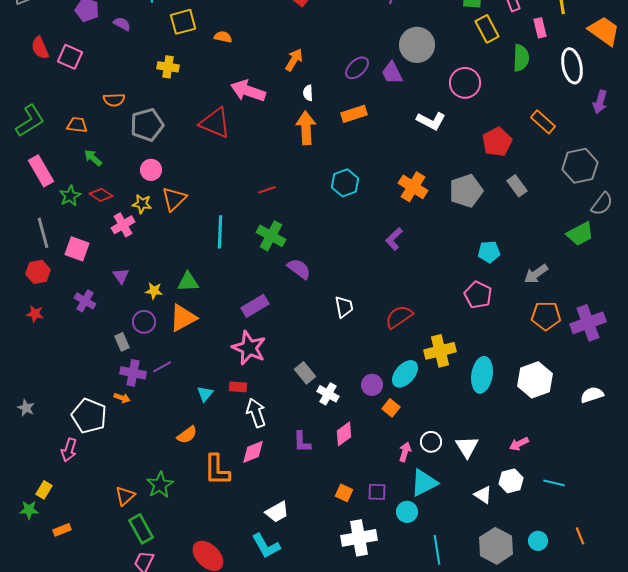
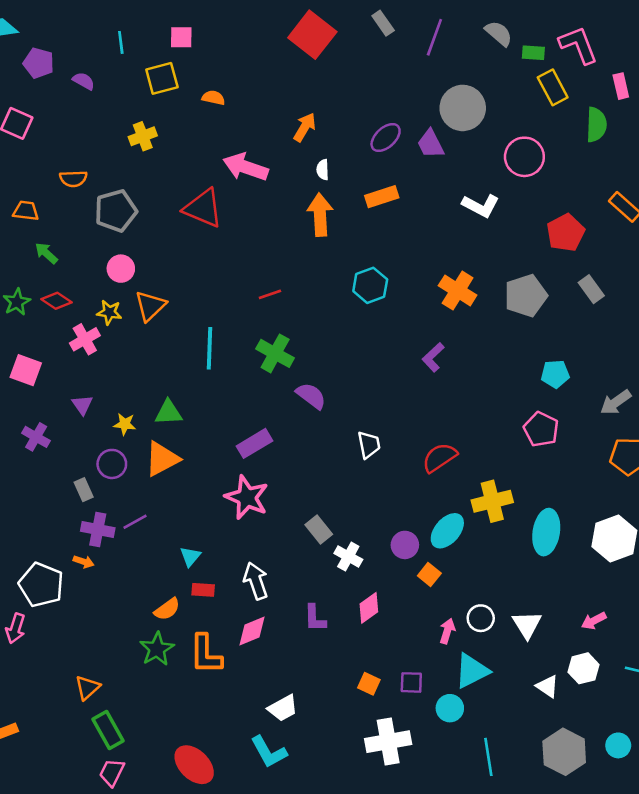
yellow cross: (168, 67) -> (143, 136), turned -30
red rectangle: (238, 387) -> (203, 590), moved
green star: (160, 485) -> (157, 649), moved

